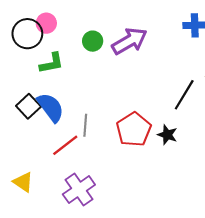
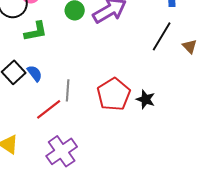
black line: (184, 95) -> (162, 36), moved
blue semicircle: (51, 107) -> (35, 73), size x0.6

